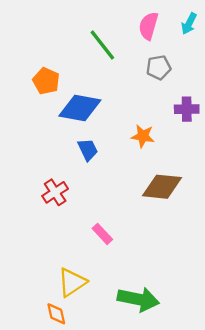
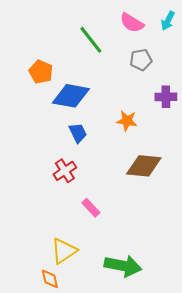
pink semicircle: (148, 26) -> (132, 23), turned -75
red cross: (55, 192) -> (65, 171), moved

